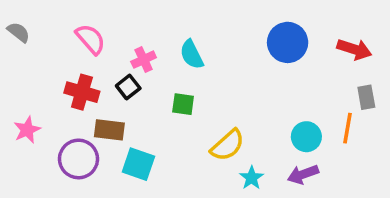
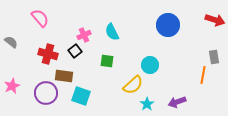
gray semicircle: (19, 32) -> (11, 42), moved
pink semicircle: (90, 39) -> (40, 18), moved
red arrow: (354, 49) -> (215, 20), moved
pink star: (27, 130) -> (12, 86), moved
cyan circle: (306, 137) -> (150, 65), moved

